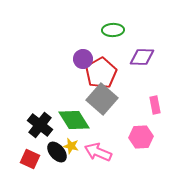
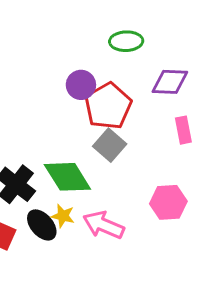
gray square: (102, 99) -> (110, 145), size x0.7
pink rectangle: (155, 105) -> (183, 130), moved

